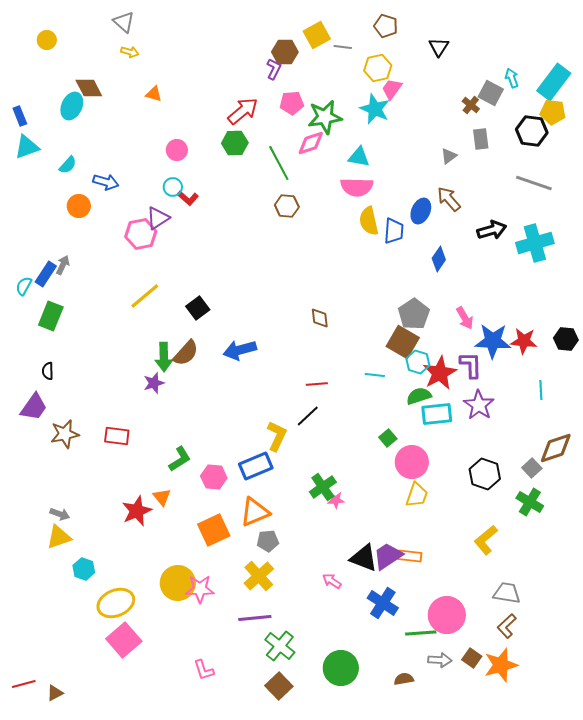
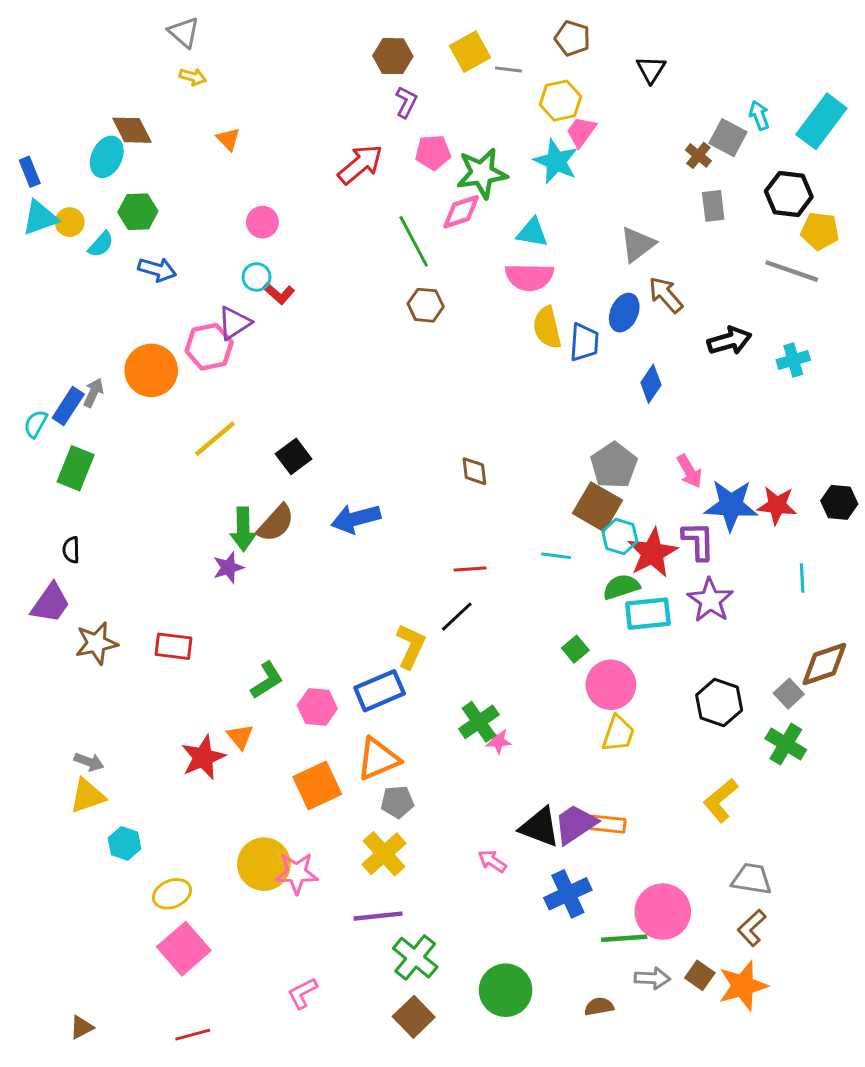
yellow circle: (47, 40) -> (70, 222), moved
brown hexagon: (285, 52) -> (393, 56), moved
orange triangle: (154, 94) -> (228, 139), turned 30
yellow pentagon: (553, 112) -> (820, 231), moved
green hexagon: (235, 143) -> (138, 212), moved
gray triangle: (449, 156) -> (638, 244), moved, size x1.5
orange circle: (79, 206) -> (151, 370), moved, size x1.5
cyan cross: (535, 243) -> (793, 360), size x0.6
yellow ellipse: (116, 603) -> (172, 894), size x0.7
blue cross: (383, 603) -> (568, 894), turned 32
pink L-shape: (204, 670) -> (302, 993), turned 80
red line: (24, 684) -> (193, 1035), moved

